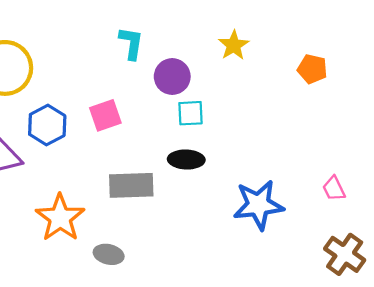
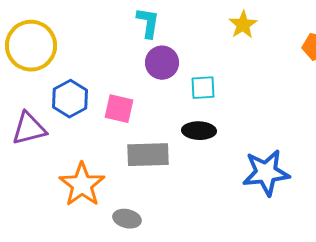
purple circle: (172, 77) -> (162, 63), moved
pink square: (105, 115) -> (119, 109), moved, turned 32

